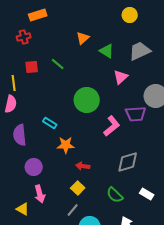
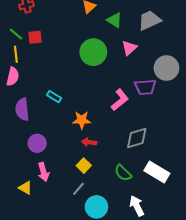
green line: (58, 64) -> (16, 34), moved
green circle: (87, 100) -> (93, 52), moved
orange star: (66, 145) -> (82, 120), moved
white rectangle: (147, 194) -> (157, 172), size x1.6

